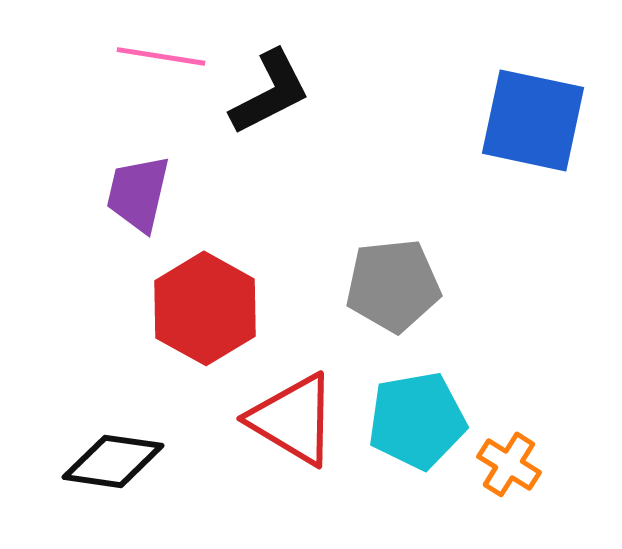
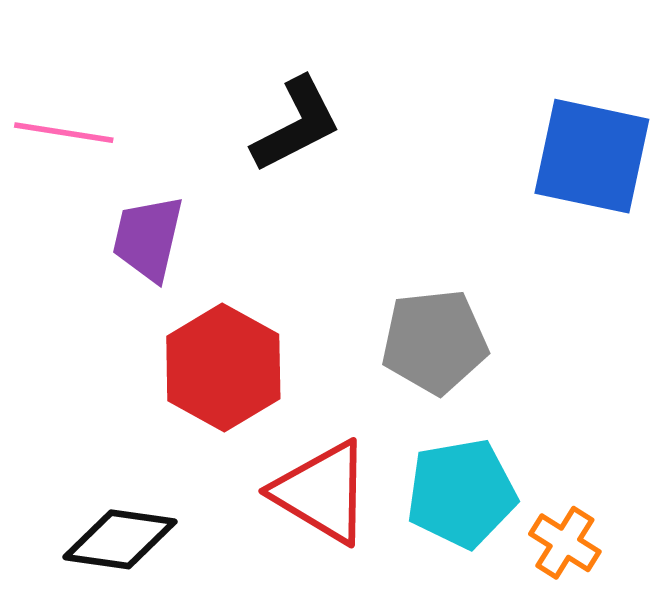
pink line: (161, 56) -> (64, 133), moved

